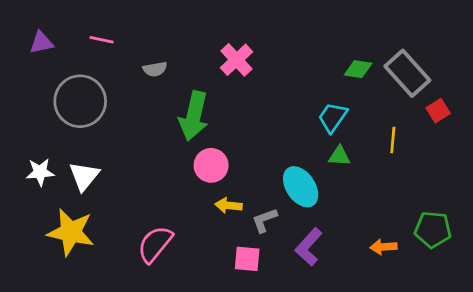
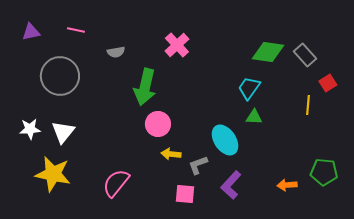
green diamond: (358, 69) -> (268, 52), size x1.5
gray rectangle: (407, 73) -> (305, 55), size x0.7
yellow line: (393, 140) -> (308, 105), moved

